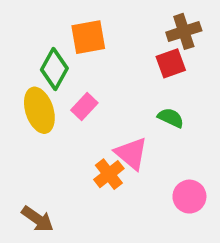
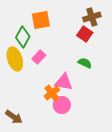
red square: (171, 63) -> (85, 34), turned -35
pink triangle: (131, 153) -> (64, 82), turned -30
pink circle: (189, 197) -> (62, 105), moved

